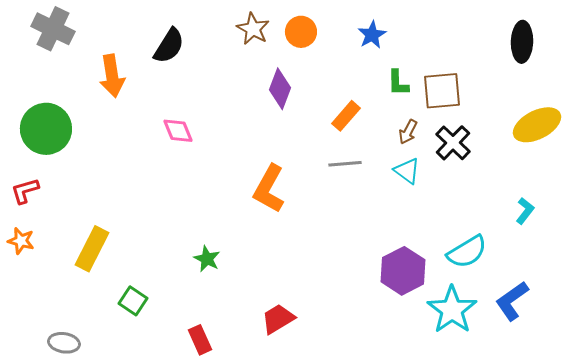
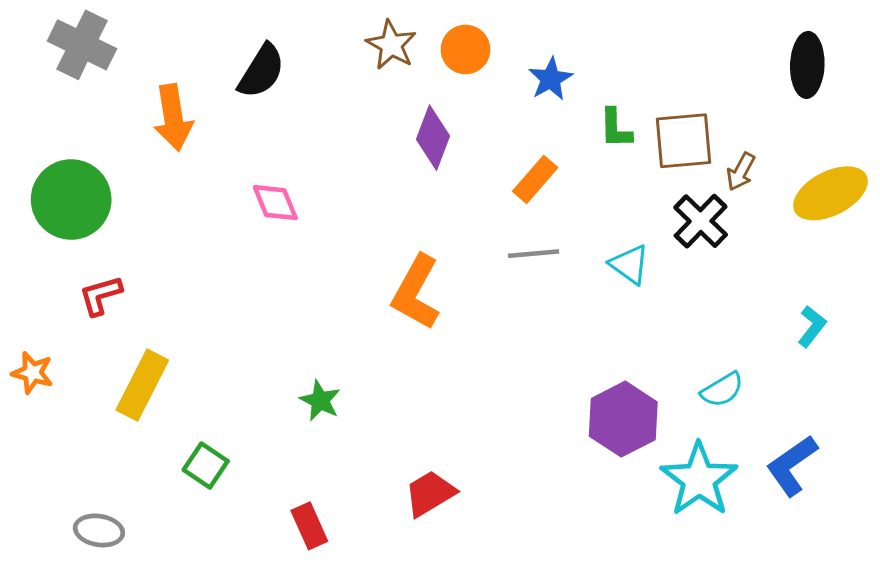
blue star: (372, 35) -> (551, 79), moved
brown arrow: (408, 132) -> (741, 172), moved
red L-shape: (25, 191) -> (101, 295), moved
cyan semicircle: (467, 252) -> (722, 390), size x0.7

